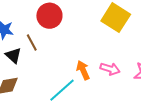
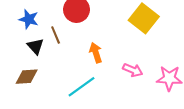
orange arrow: (83, 70) -> (96, 53), moved

